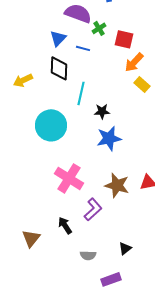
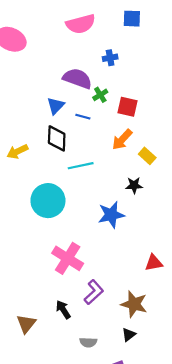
orange arrow: (134, 62) -> (122, 140), moved
cyan line: (81, 93) -> (81, 166), turned 65
black star: (102, 111) -> (134, 185), moved
brown star: (117, 185) -> (134, 304), moved

